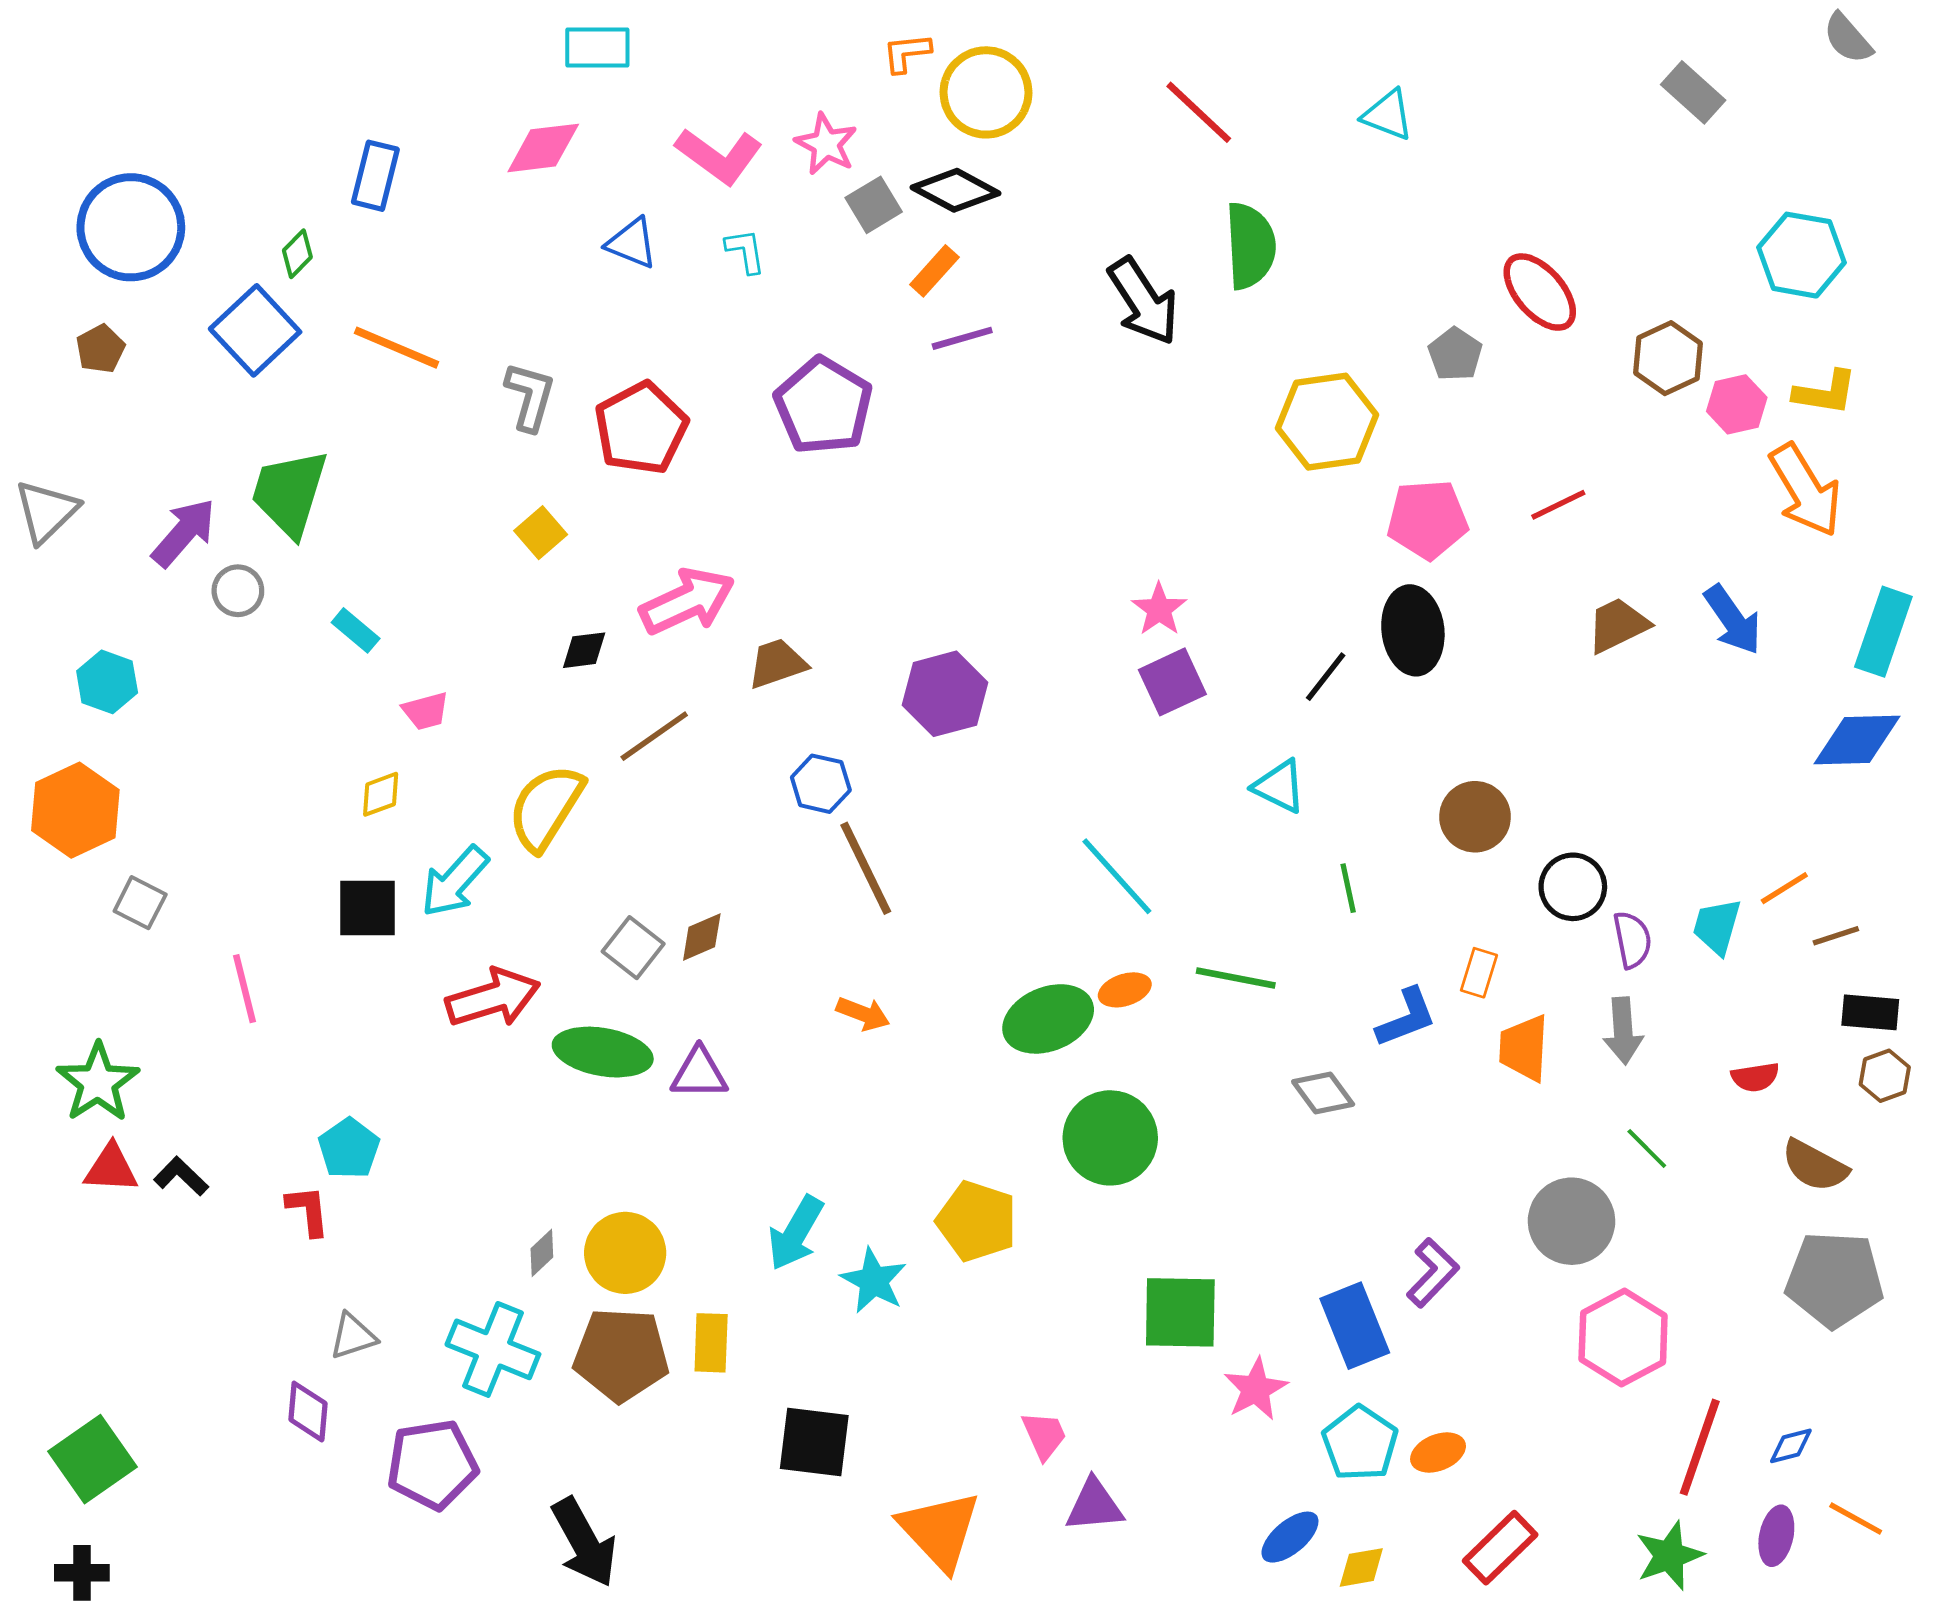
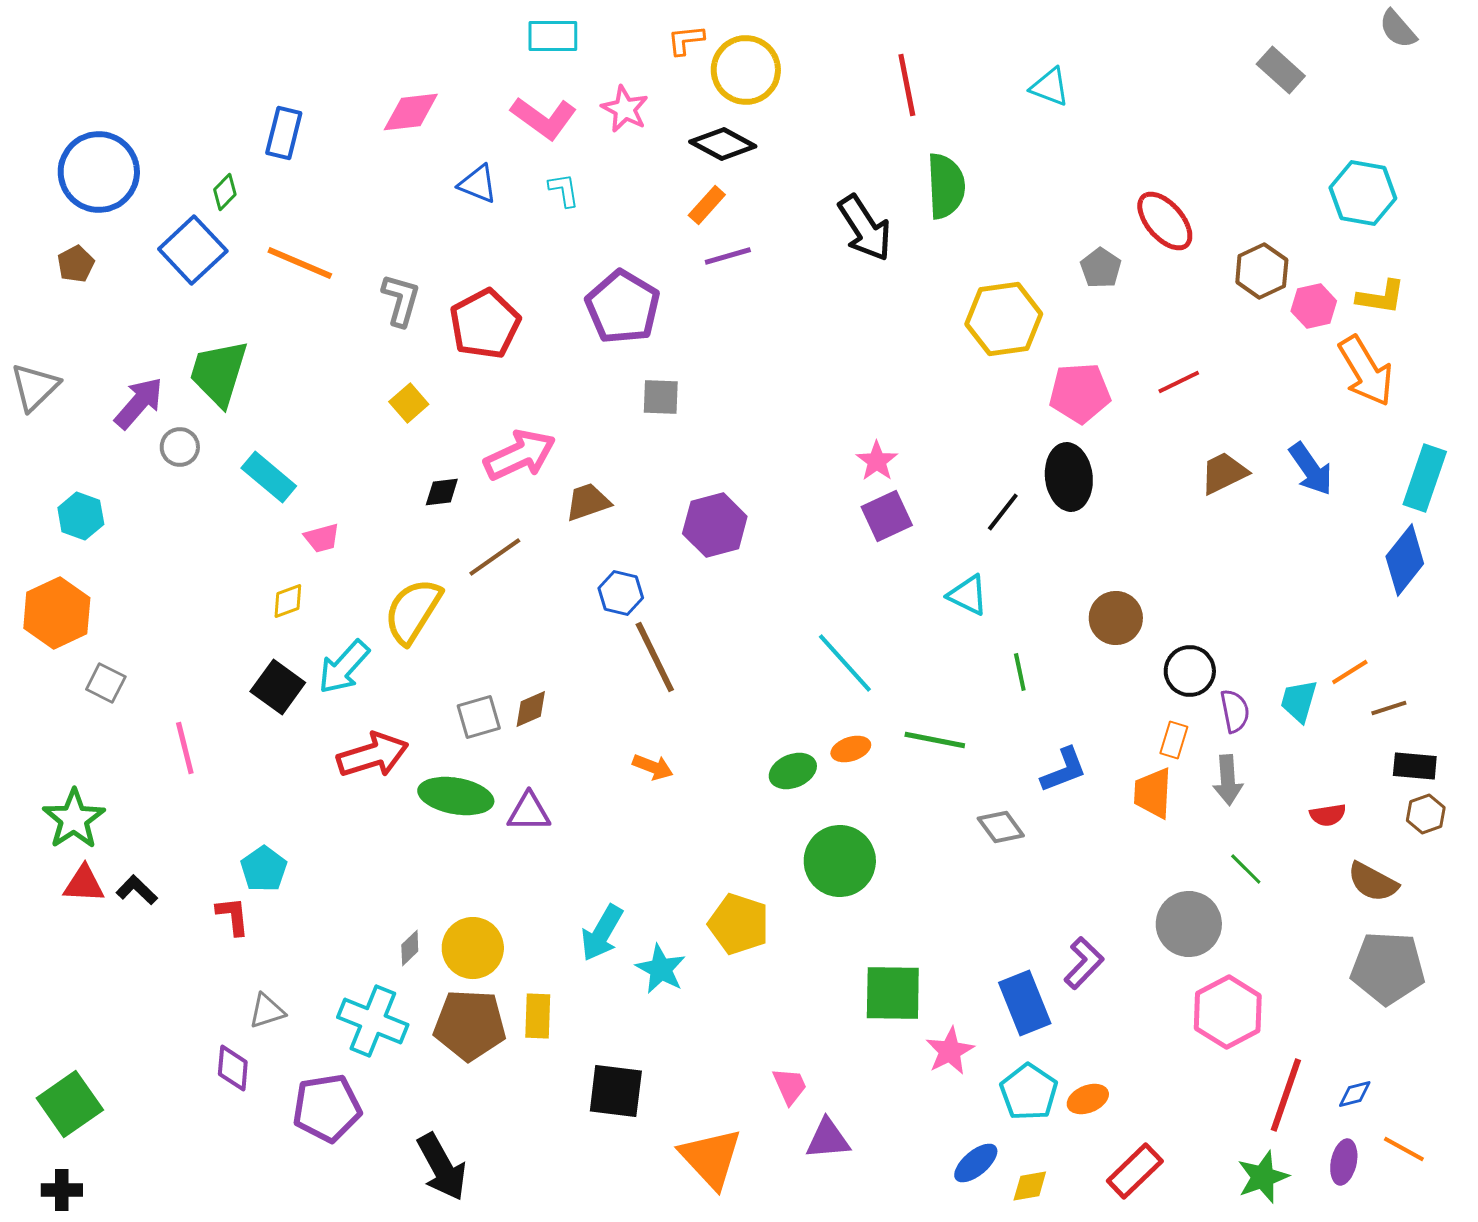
cyan rectangle: (597, 48) -> (553, 36), moved
red line: (1199, 112) -> (907, 85), turned 36
gray square: (874, 205) -> (661, 397), moved, turned 33
cyan rectangle: (356, 630) -> (269, 477), size x1.5
blue diamond: (1857, 740) -> (1405, 560), turned -50
black square: (367, 908) -> (278, 687), turned 36
gray square: (633, 948) -> (479, 717), turned 36
orange rectangle: (1479, 973) -> (1174, 740), moved
green ellipse: (1048, 1019) -> (793, 771), size x0.7

